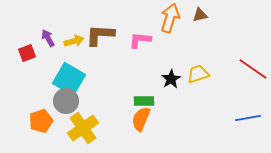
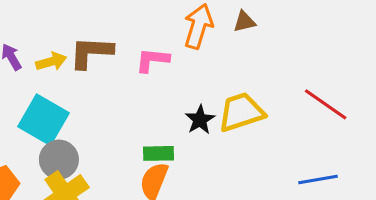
yellow trapezoid: (198, 74) -> (241, 112), size x1.4
gray circle: (66, 101) -> (59, 160), moved

